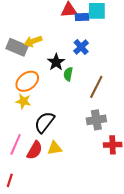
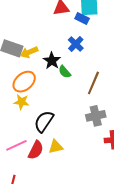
blue rectangle: (82, 17) -> (82, 18), moved, turned 32
yellow arrow: (33, 41) -> (29, 52), moved
green semicircle: (68, 74) -> (65, 72), turned -48
pink line: (16, 144) -> (16, 145), turned 45

